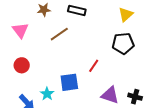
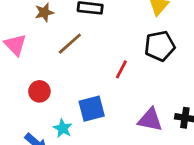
red circle: (22, 65) -> (39, 91), moved
red line: (94, 66) -> (121, 69), moved

